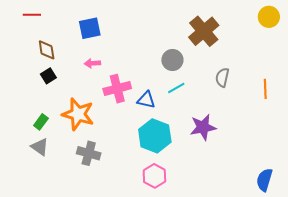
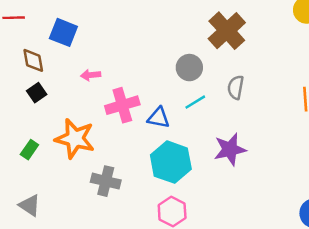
blue square: (90, 28) -> (63, 32), moved, turned 35
gray semicircle: (222, 77) -> (236, 87), moved
gray triangle: (40, 147) -> (30, 205), moved
gray cross: (89, 153) -> (106, 181), moved

